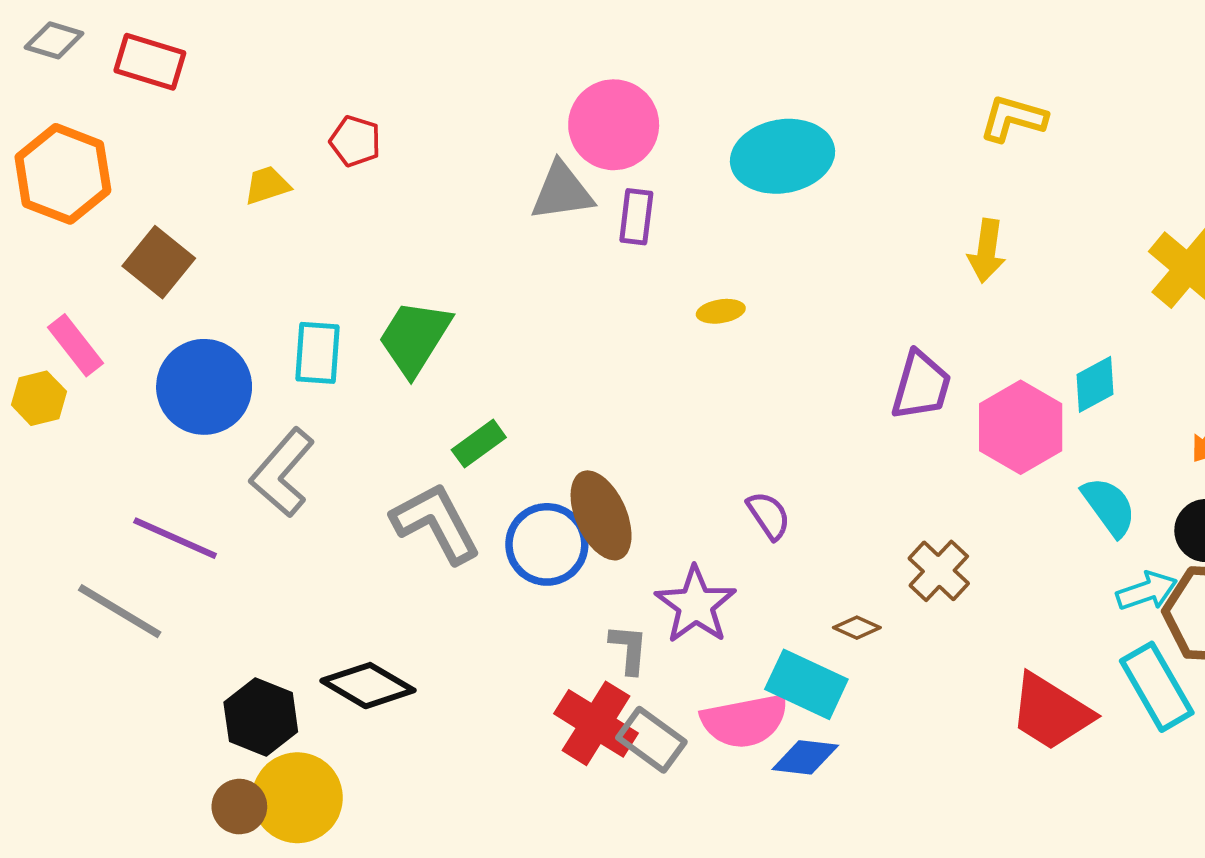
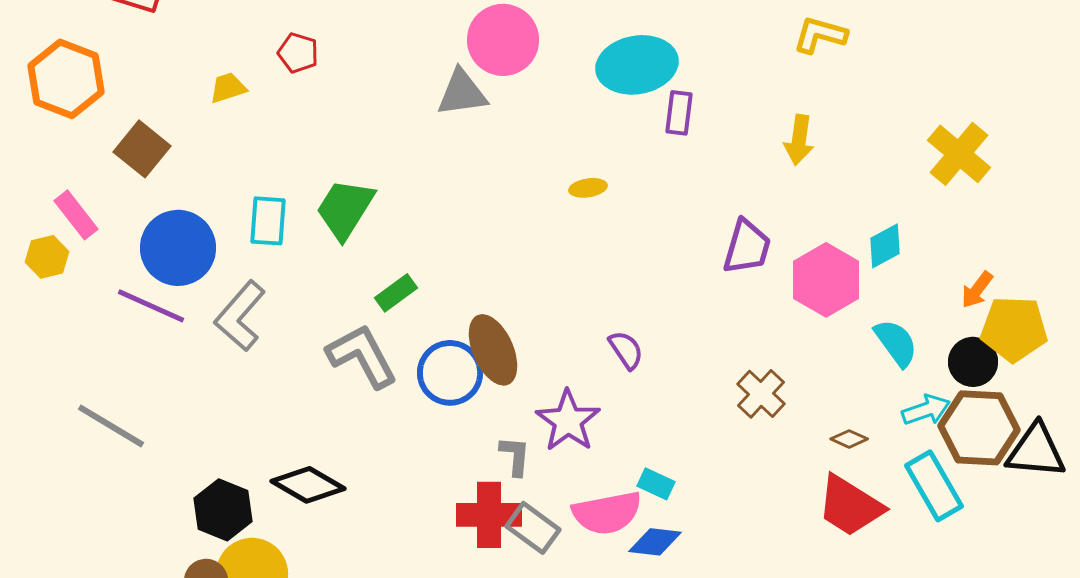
purple rectangle: (636, 217) -> (679, 113), moved
purple line: (175, 538) -> (151, 306), moved
brown diamond: (857, 628) -> (849, 439), moved
cyan rectangle: (806, 684) -> (656, 484), size x0.6
red cross: (596, 723) -> (489, 515), turned -32

